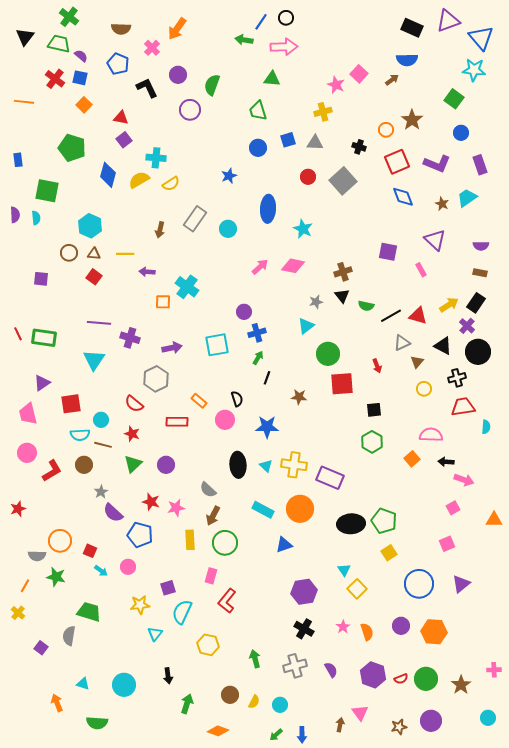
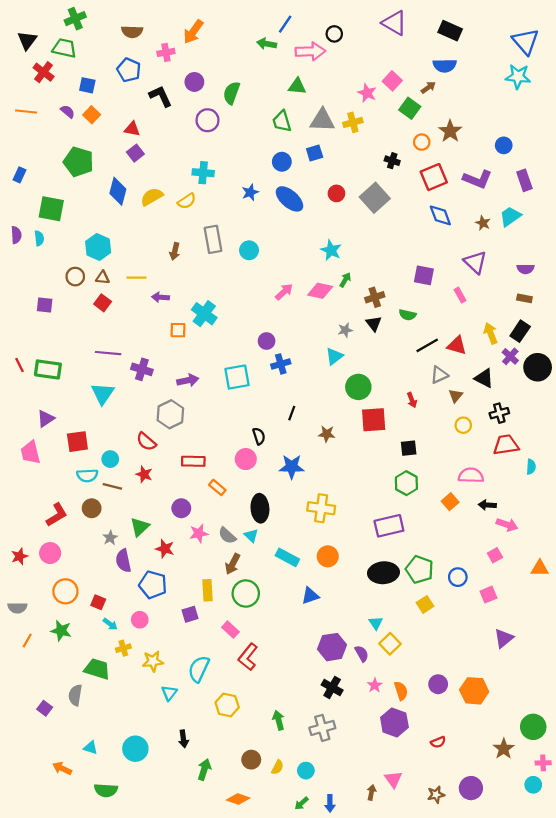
green cross: (69, 17) -> (75, 19), turned 30
black circle: (286, 18) -> (334, 34), moved
purple triangle: (448, 21) -> (394, 23), moved, turned 50
pink cross: (152, 48) -> (166, 52), turned 35
purple semicircle: (81, 56) -> (68, 111), moved
red cross: (55, 79) -> (44, 72), moved
green square: (454, 99) -> (410, 108), moved
gray triangle: (315, 143) -> (322, 120), moved, size x1.4
cyan cross: (156, 158) -> (203, 173), moved
blue rectangle: (18, 160) -> (20, 175), turned 32
blue ellipse: (268, 209) -> (289, 199), moved, turned -52
gray rectangle: (195, 219) -> (213, 239), turned -45
yellow arrow: (449, 305) -> (491, 333), turned -78
green semicircle: (366, 306) -> (408, 315), moved
black circle: (478, 352) -> (538, 367), moved
green arrow: (258, 358) -> (345, 280), moved
orange rectangle: (199, 401) -> (217, 487), moved
pink circle: (27, 453) -> (50, 553), moved
green triangle: (133, 464) -> (140, 527), moved
cyan triangle: (266, 466) -> (251, 536), moved
purple rectangle: (330, 478) -> (389, 526), moved, turned -36
pink star: (176, 508) -> (199, 533), moved
orange circle: (300, 509) -> (328, 556), size x0.7
purple semicircle: (113, 513) -> (123, 561), turned 35
gray semicircle: (37, 556) -> (17, 608), moved
pink rectangle: (211, 576) -> (230, 630), turned -63
blue circle: (419, 584) -> (458, 577), moved, size x0.6
purple square: (168, 588) -> (190, 614), moved
yellow cross: (18, 613) -> (123, 648), moved, turned 32
purple semicircle: (331, 670) -> (362, 654), moved
pink cross: (494, 670) -> (543, 763), moved
purple hexagon: (373, 675) -> (394, 722), moved
green circle: (426, 679) -> (533, 727), moved
orange arrow: (57, 703) -> (62, 768), turned -42

